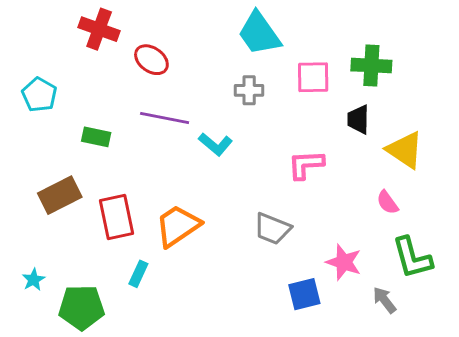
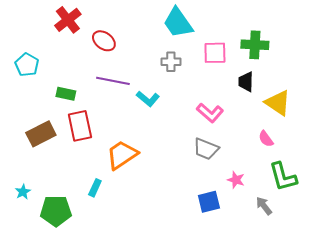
red cross: (99, 29) -> (68, 20), turned 32
pink L-shape: (306, 165) -> (210, 113), turned -136
red rectangle: (117, 217) -> (80, 126), moved
gray trapezoid: (272, 229) -> (206, 149), moved
pink star: (344, 262) -> (236, 180), size x0.7

